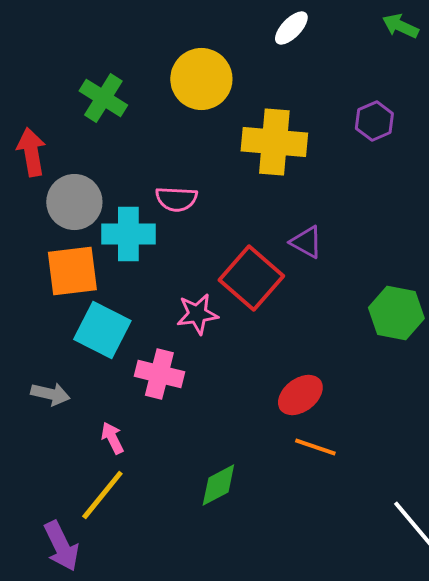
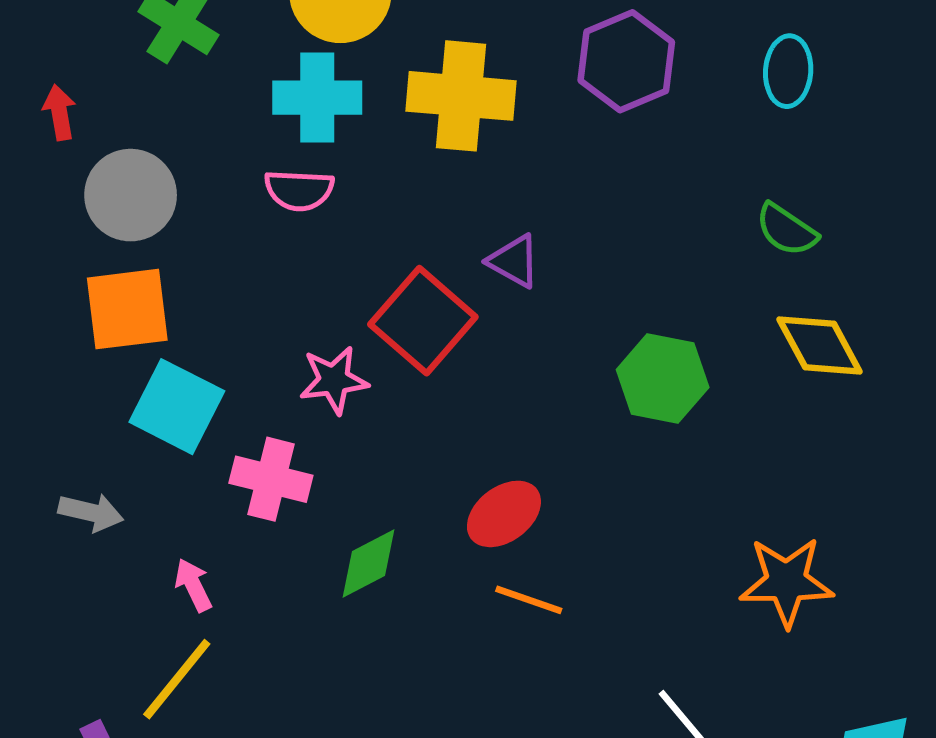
purple hexagon: (374, 121) -> (626, 61), size x1.5
red arrow: (31, 152) -> (59, 112), size x0.7
cyan cross: (128, 234) -> (317, 98), moved
green diamond: (218, 485) -> (368, 564), moved

